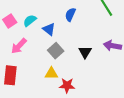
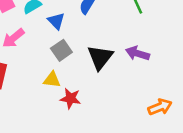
black triangle: (85, 52) -> (100, 57), size x1.5

